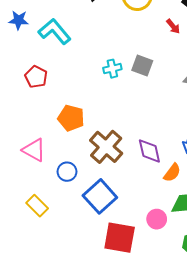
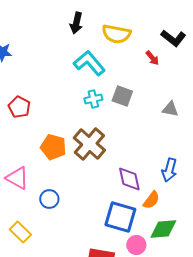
cyan L-shape: (55, 31) -> (89, 63), moved
brown cross: (106, 147) -> (89, 144), moved
blue square: (100, 196) -> (120, 217), moved, turned -32

